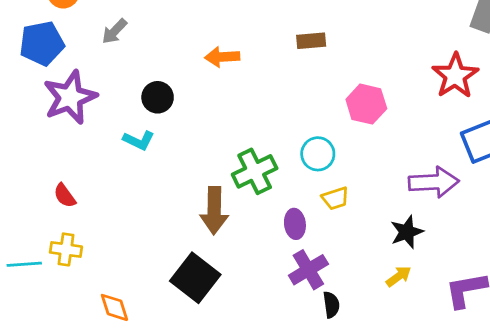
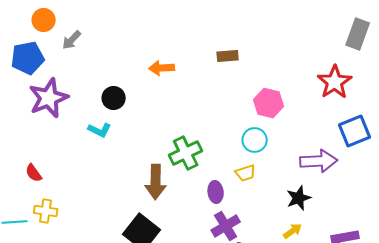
gray arrow: (114, 31) -> (72, 40), moved
cyan circle: (318, 154) -> (255, 140), moved
red semicircle: (65, 196) -> (34, 173), moved

